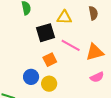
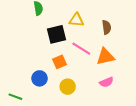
brown semicircle: (93, 13) -> (107, 27), moved
yellow circle: (49, 84) -> (68, 87), moved

